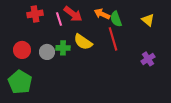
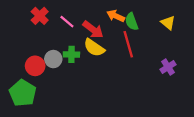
red cross: (35, 14) -> (40, 16), turned -35
red arrow: (73, 14) -> (93, 30), moved
pink line: (59, 19) -> (67, 22), turned -32
red circle: (22, 50) -> (35, 66), moved

